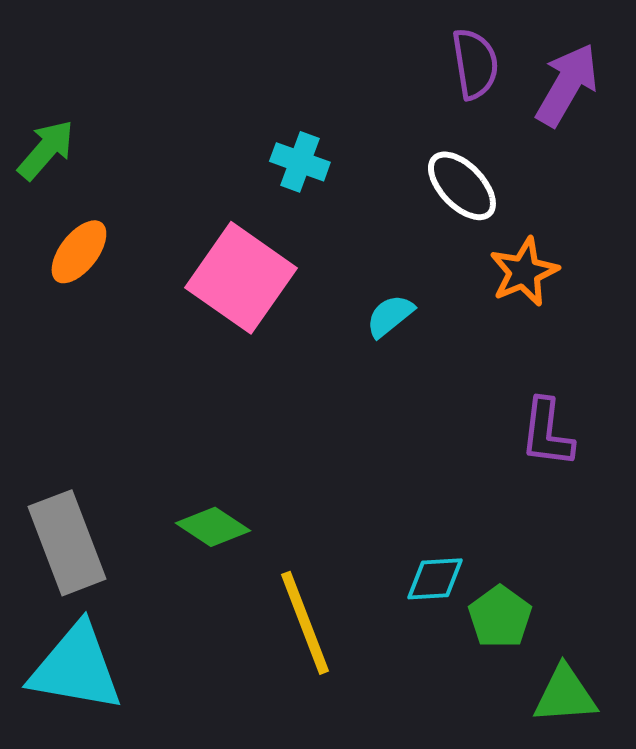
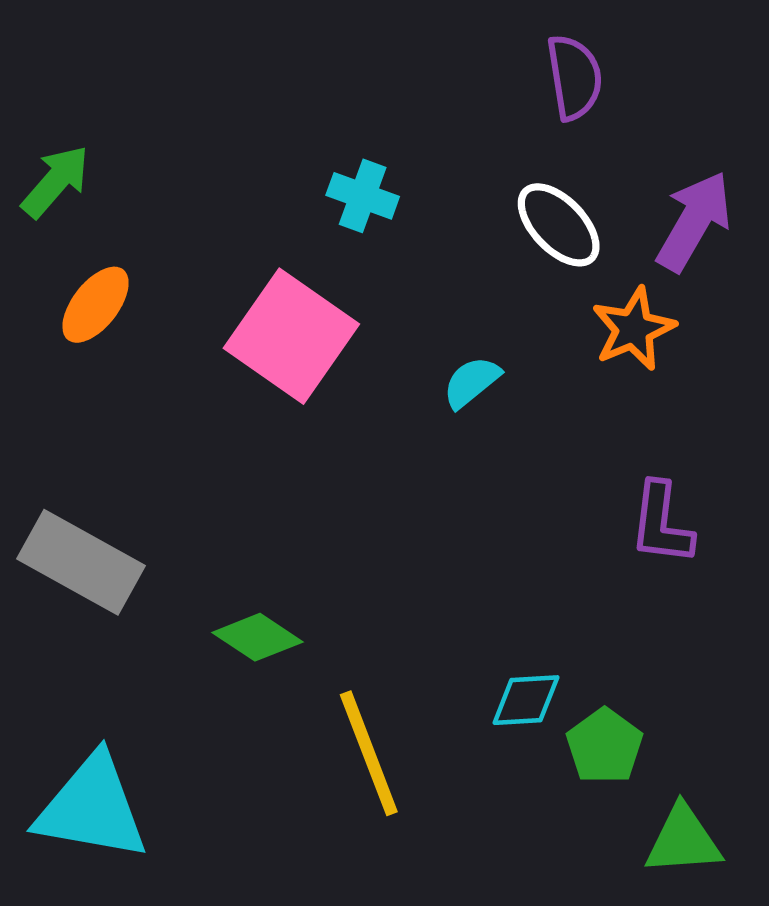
purple arrow: (567, 85) -> (694, 221), moved
gray rectangle: (67, 543) -> (81, 562), moved, turned -40

